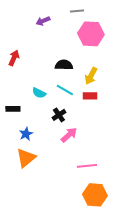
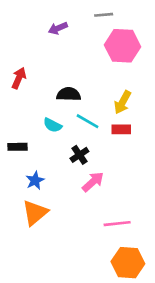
black semicircle: (64, 65) -> (69, 94), moved

